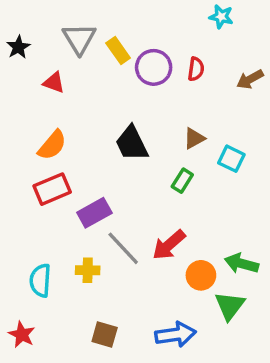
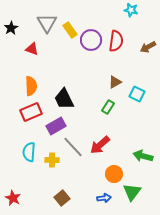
red semicircle: (196, 69) -> (116, 41), size x1.5
black trapezoid: (132, 143) -> (64, 99), moved
orange semicircle: (52, 145) -> (31, 86), turned -42
orange circle: (201, 275) -> (114, 174), moved
cyan semicircle: (40, 280) -> (29, 152), moved
green triangle: (230, 306) -> (132, 192), moved
brown square: (105, 334) -> (62, 198), turned 35
blue arrow: (176, 334) -> (104, 198), size x0.6

